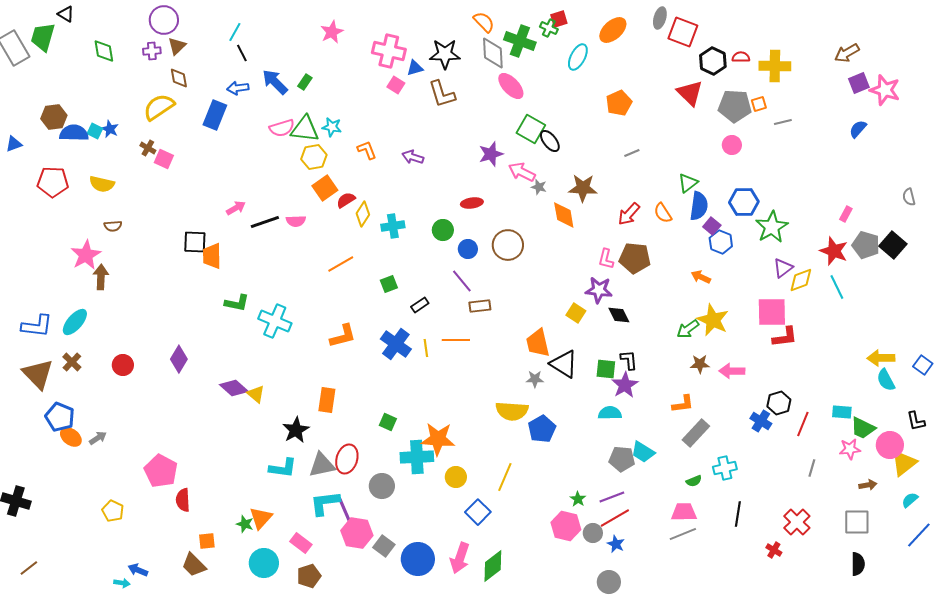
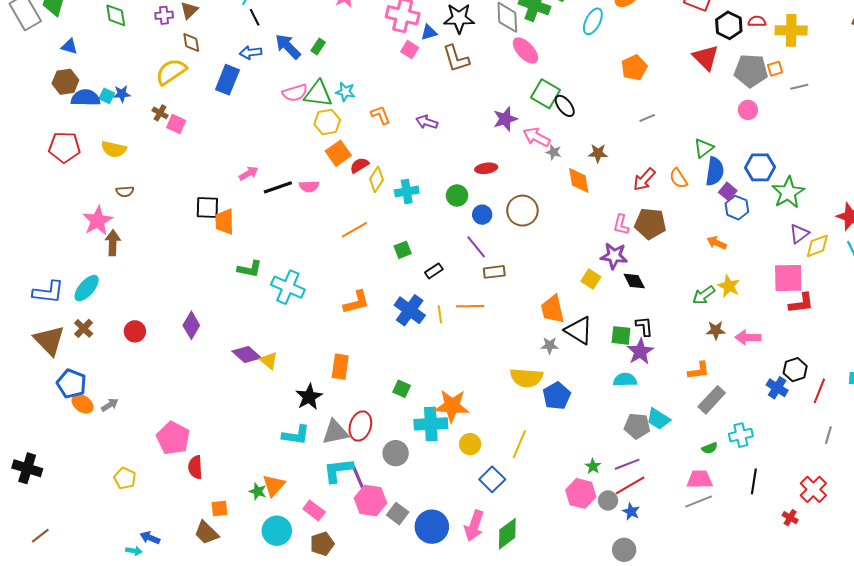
blue star: (110, 129) -> (122, 94), turned -30
blue triangle: (14, 144) -> (69, 46), moved, turned 36
brown star: (583, 188) -> (598, 153), size x0.7
yellow star: (713, 320) -> (729, 286), size x0.7

